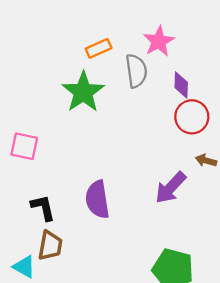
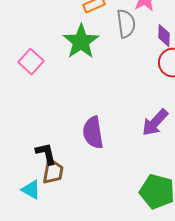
pink square: (24, 146) -> (31, 62), moved, turned 30
black L-shape: (43, 208) -> (46, 154), moved

